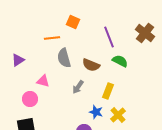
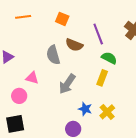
orange line: (52, 38) -> (23, 17), moved
brown semicircle: (91, 65) -> (74, 45), moved
gray arrow: (78, 87) -> (67, 84), size x1.5
yellow rectangle: (108, 91) -> (102, 78), moved

